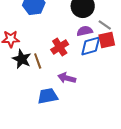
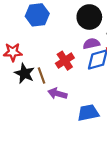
purple arrow: (67, 78) -> (57, 94), moved
blue trapezoid: (48, 96) -> (88, 113), moved

